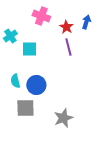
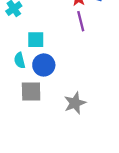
cyan square: (29, 49) -> (36, 40), moved

